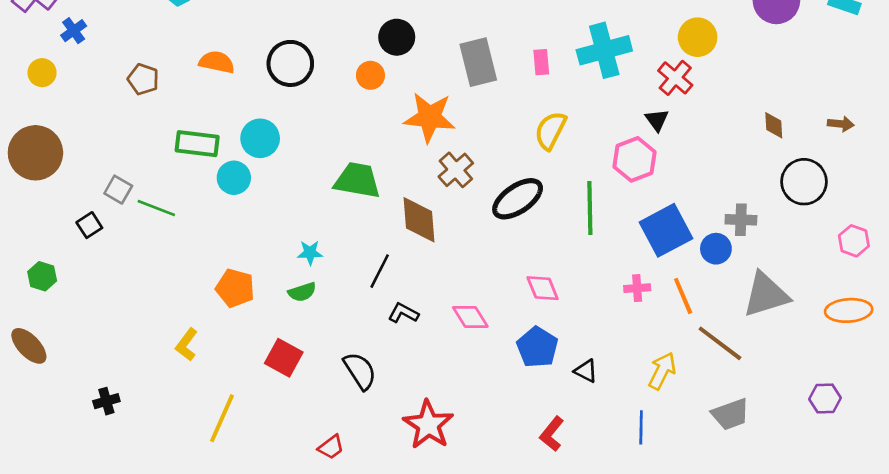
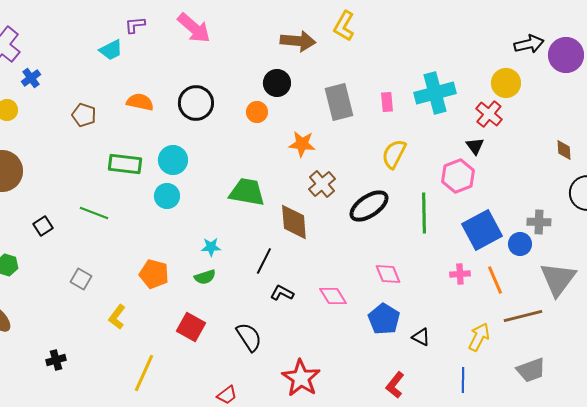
orange star: (430, 117) -> (302, 144), size x0.7
cyan circle: (234, 178) -> (167, 196), moved
gray square: (118, 190) -> (81, 279), moved
gray triangle: (766, 295) -> (558, 279), turned -36
brown line: (720, 343) -> (523, 316), turned -51

